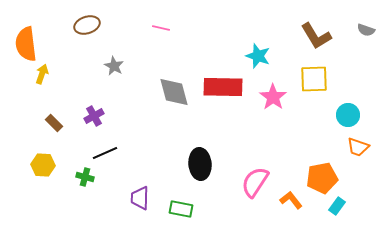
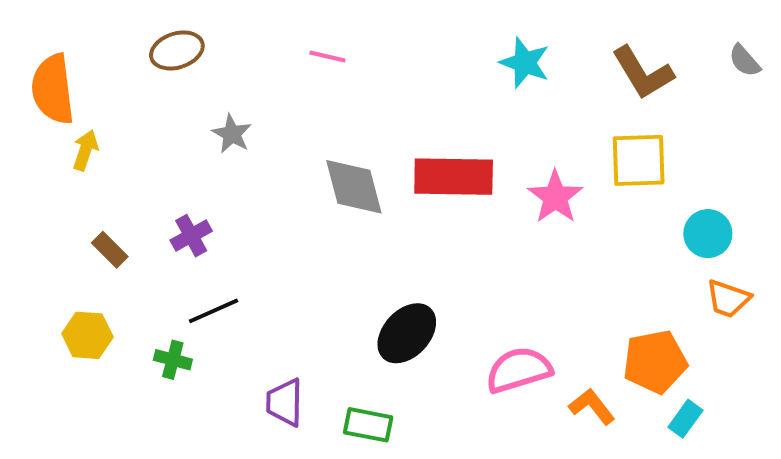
gray semicircle: (366, 30) -> (744, 61), turned 30
cyan star: (258, 56) -> (525, 63), moved
black ellipse: (200, 164) -> (407, 333), turned 48
pink semicircle: (255, 182) -> (519, 370), turned 40

